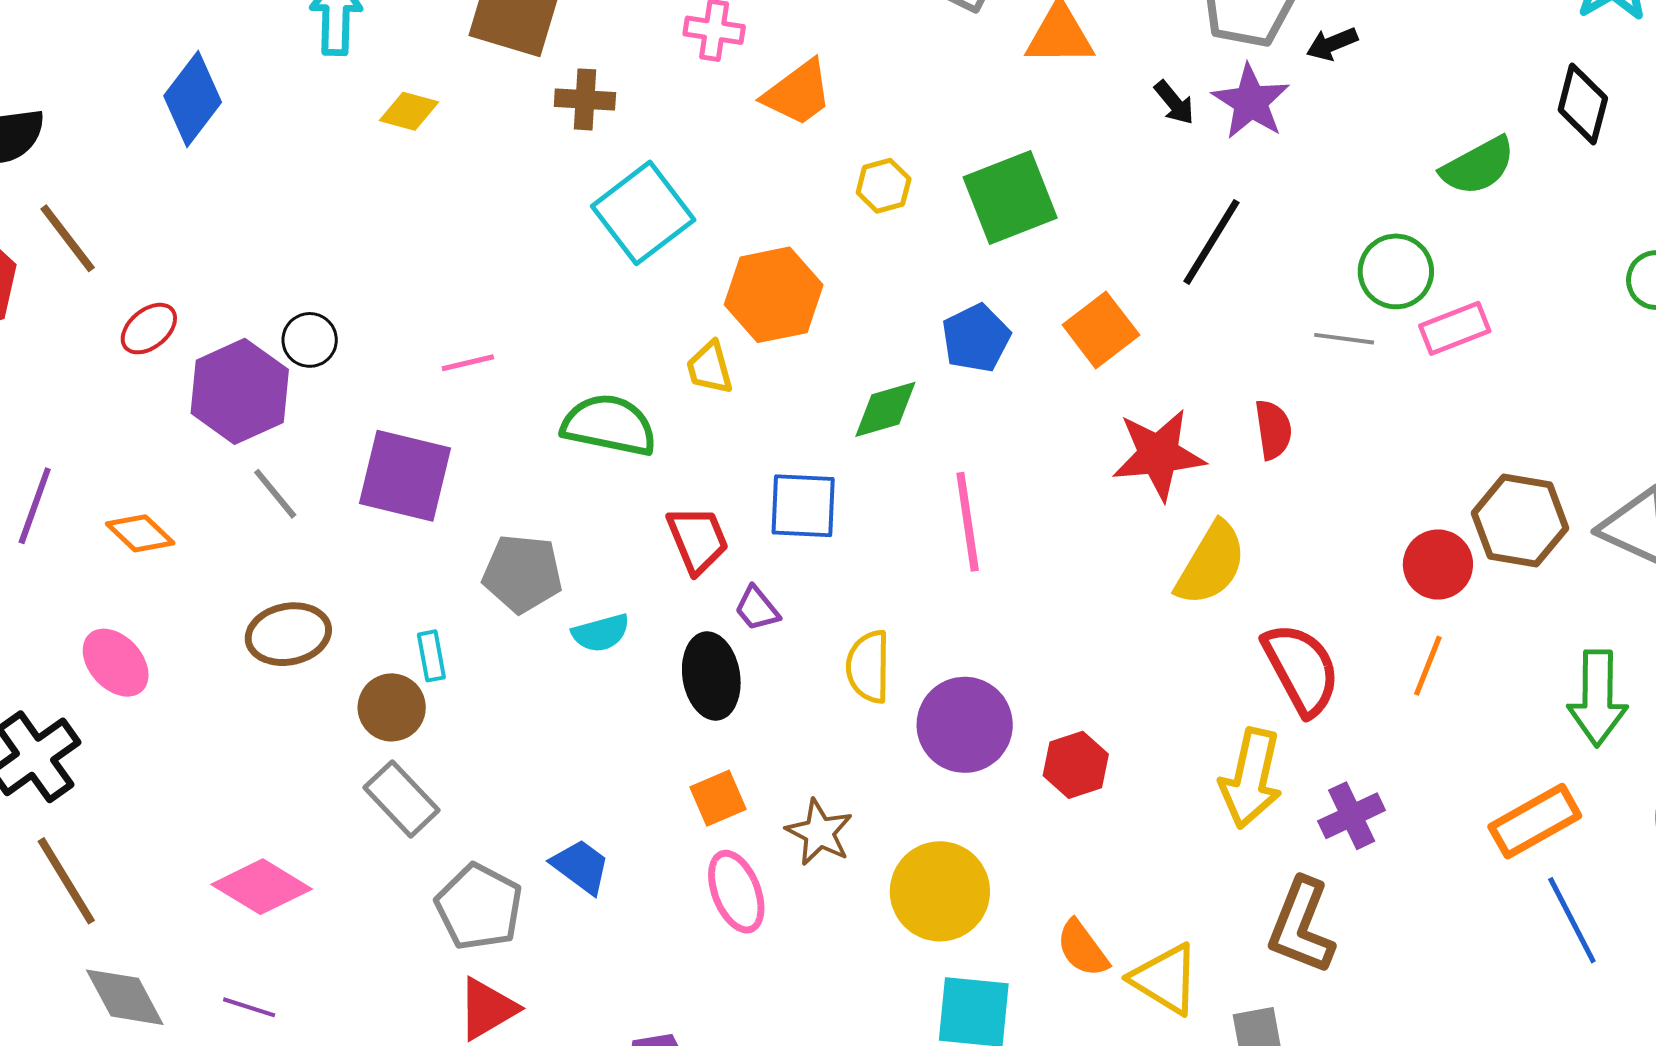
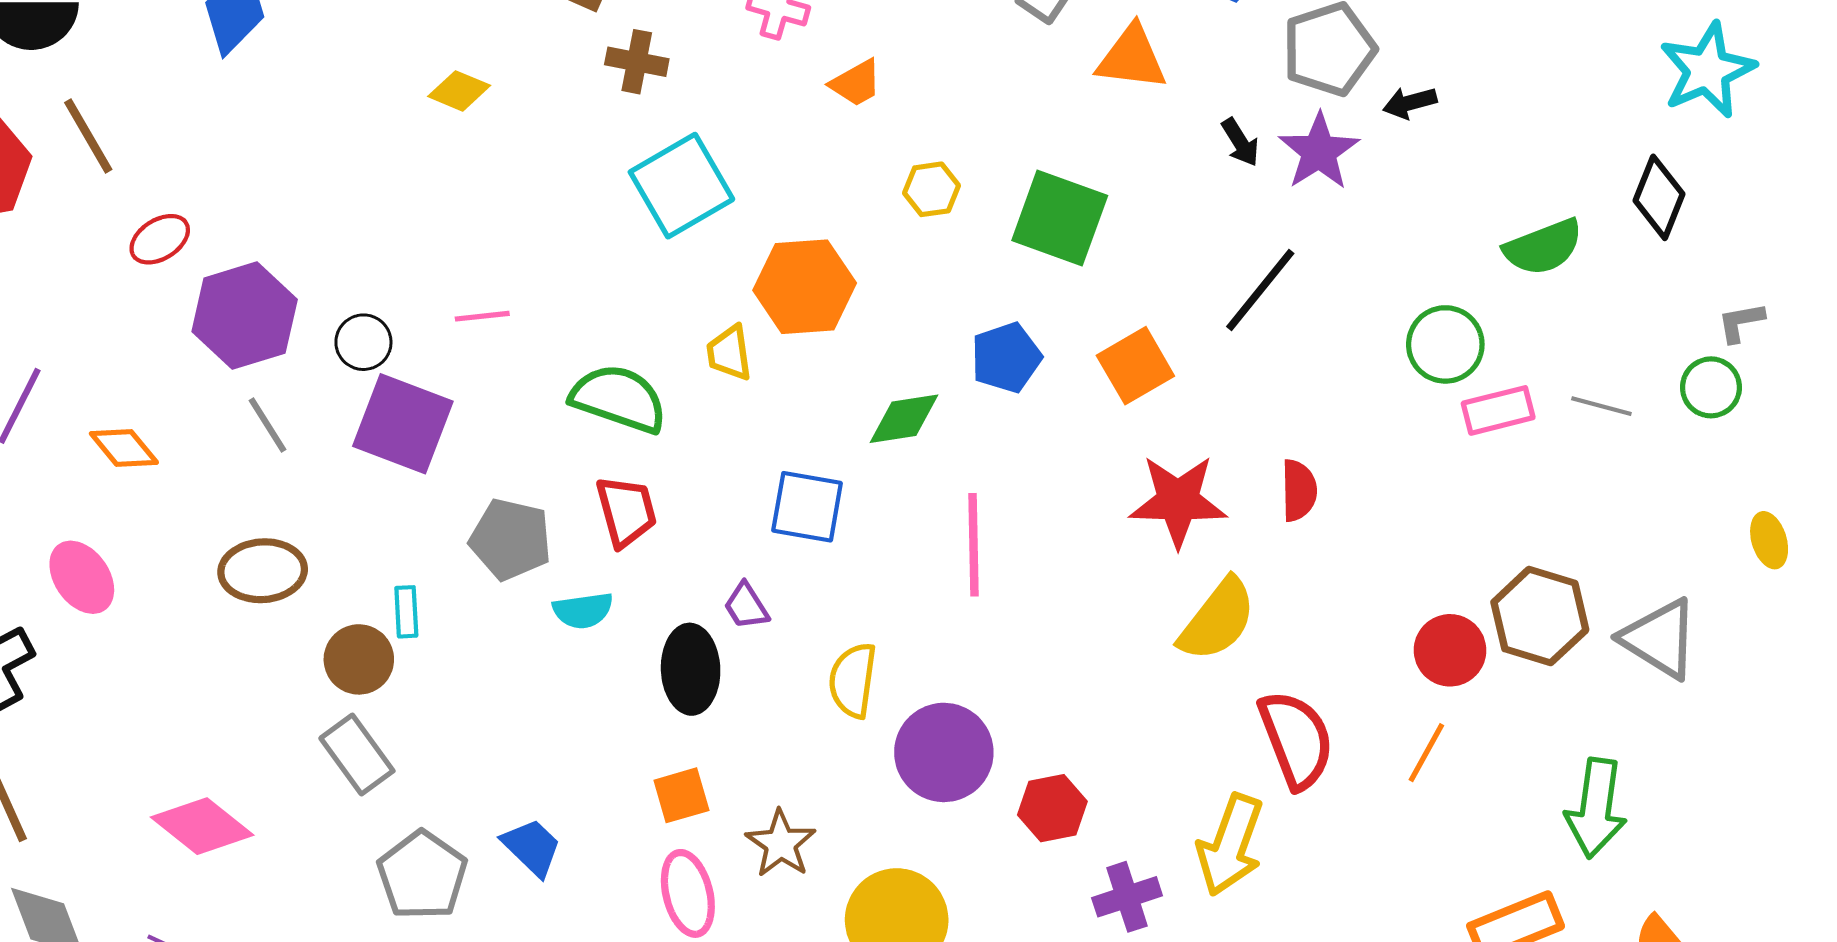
orange trapezoid: (798, 93) -> (856, 83), size x0.7
yellow diamond: (409, 111) -> (459, 91), moved
green square: (1010, 198) -> (1060, 218), turned 34
gray line: (1344, 339) -> (1601, 406), moved
black circle: (310, 340) -> (363, 342), moved
red trapezoid: (698, 540) -> (626, 511), moved
purple cross: (1352, 816) -> (1127, 897), moved

